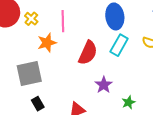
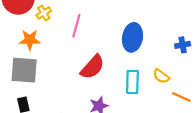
orange star: (47, 43) -> (30, 40), moved
cyan rectangle: (119, 45) -> (132, 82), moved, turned -45

